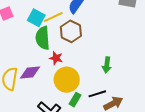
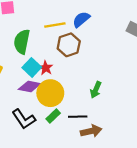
cyan square: (36, 18) -> (32, 67), moved
green semicircle: (43, 38) -> (22, 42), moved
purple diamond: (30, 72) -> (30, 86), moved

